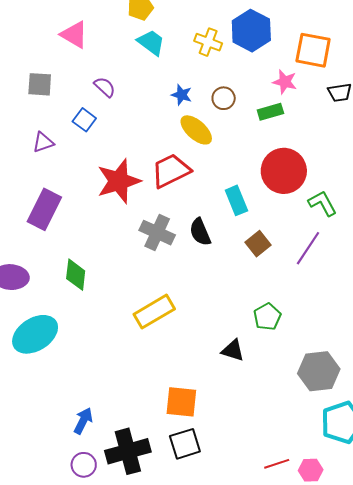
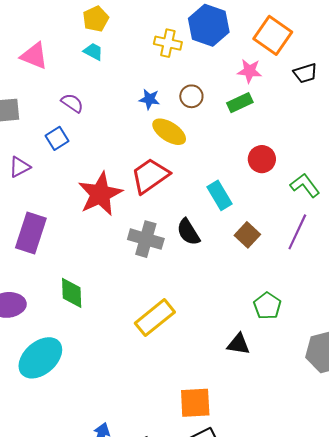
cyan trapezoid: (151, 42) -> (93, 52), moved, size x0.7
orange square: (313, 50) -> (273, 35), turned 33
blue square: (84, 120) -> (57, 138), turned 30
red circle: (284, 171) -> (262, 159), size x0.6

